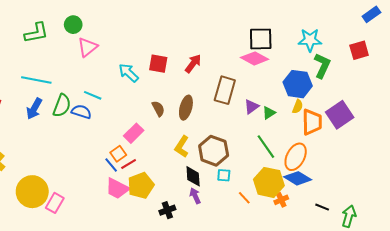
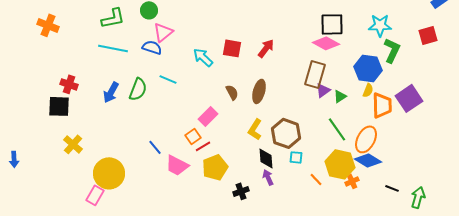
cyan line: (36, 80) -> (113, 48), moved
brown rectangle: (225, 90) -> (315, 74), moved
blue semicircle: (81, 112) -> (152, 47), moved
blue line: (111, 165) -> (155, 147), moved
pink trapezoid: (117, 189) -> (177, 165), moved
pink rectangle: (55, 203) -> (95, 195), moved

